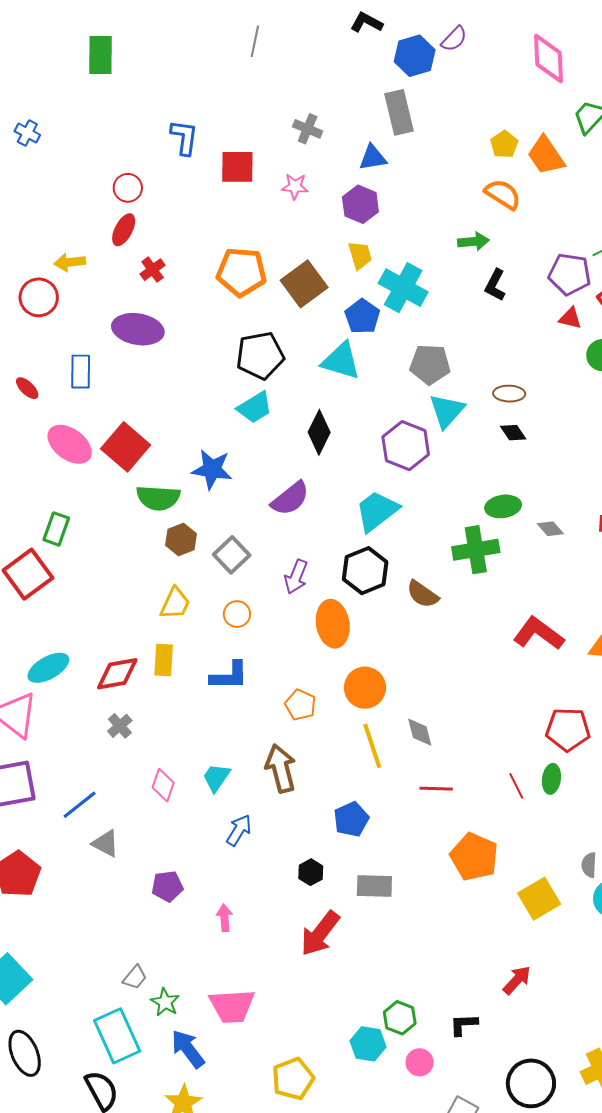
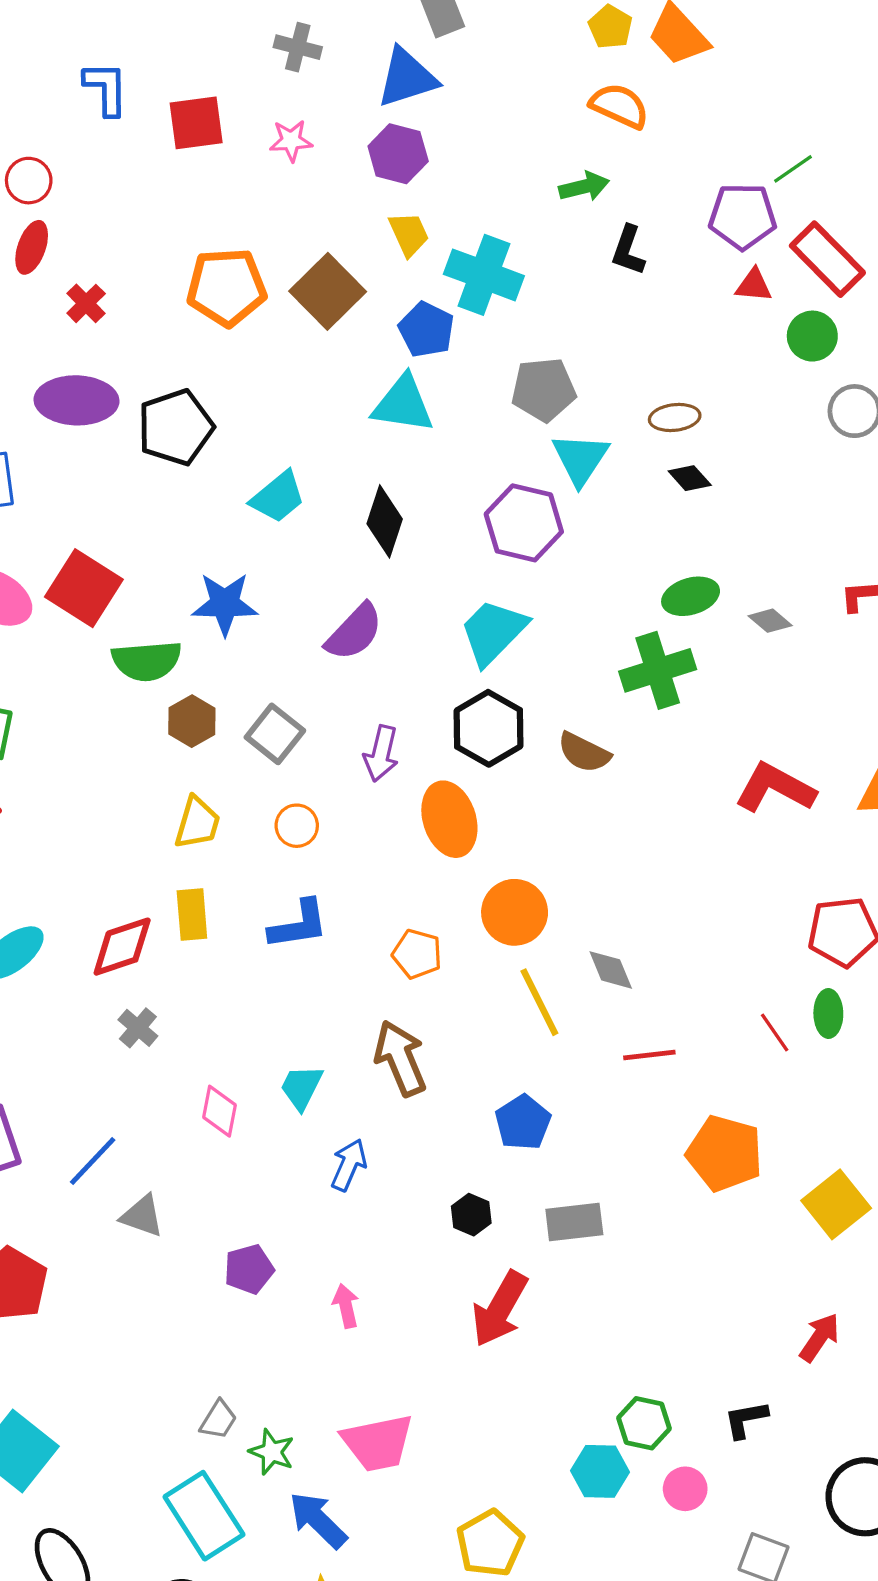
blue triangle: (373, 158) -> (407, 78), size x1.4
black pentagon: (260, 356) -> (176, 427), moved

